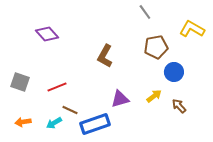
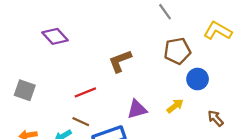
brown L-shape: (105, 56) -> (120, 61), turned 40
red line: (57, 87) -> (85, 92), moved
brown arrow: (179, 106) -> (216, 118), moved

